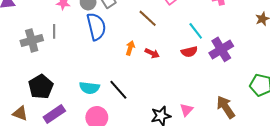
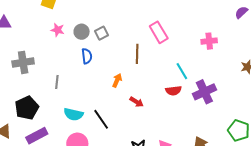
brown line: (148, 18) -> (137, 54), turned 42
blue semicircle: (96, 27) -> (87, 56), size x0.6
gray line: (54, 31) -> (57, 82), moved
red arrow: (152, 53) -> (137, 102), moved

